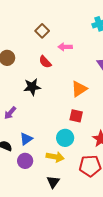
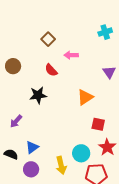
red square: (76, 116) -> (98, 124), moved
cyan circle: (65, 138) -> (81, 153), moved
yellow arrow: (55, 157) -> (61, 165), turned 66

